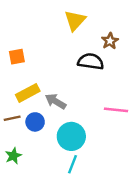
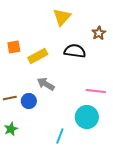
brown star: (110, 41) -> (99, 33), moved
yellow rectangle: (28, 93) -> (38, 56), moved
cyan circle: (71, 136) -> (87, 117), moved

